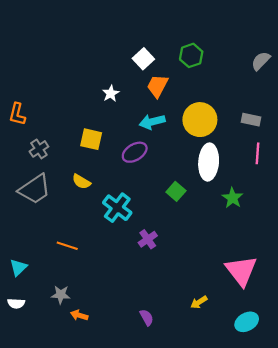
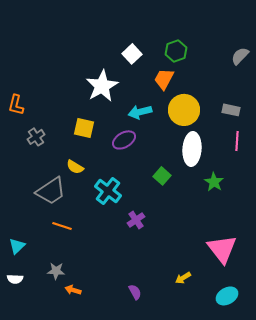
orange trapezoid: (157, 86) -> (164, 79), moved
white star: (111, 94) -> (102, 86), size x2.0
gray trapezoid: (35, 189) -> (51, 191), moved

